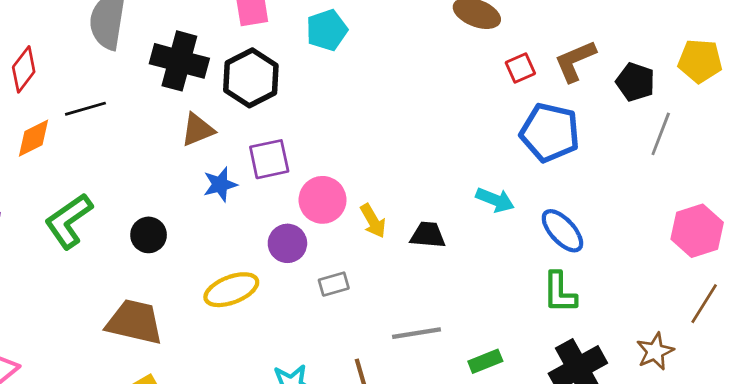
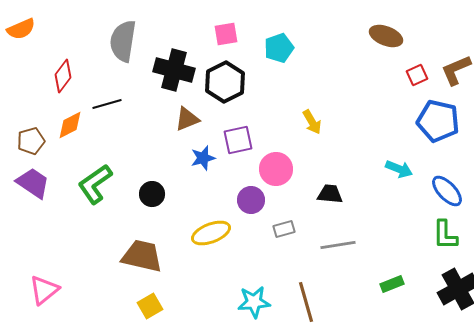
yellow arrow: (373, 221) -> (312, 122), moved
black trapezoid: (428, 235) -> (330, 194), moved
gray line: (417, 333) -> (338, 245), moved

